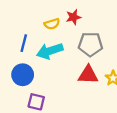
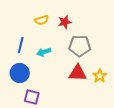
yellow semicircle: (52, 24) -> (42, 20), moved
cyan arrow: (50, 51) -> (44, 52), size x0.6

